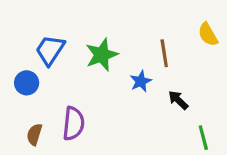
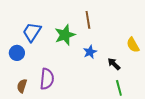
yellow semicircle: (208, 34) -> (133, 45), moved
brown line: (164, 53) -> (88, 20), moved
green line: (203, 138) -> (119, 88), moved

